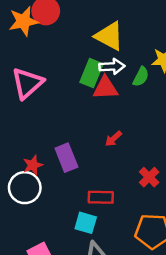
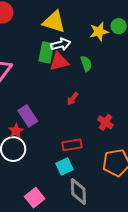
green semicircle: (141, 77) -> (86, 64), moved, turned -35
purple rectangle: (66, 158) -> (28, 116), moved
cyan square: (86, 223) -> (64, 166), turned -30

